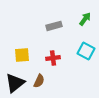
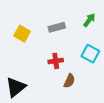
yellow square: (22, 55) -> (22, 34), moved, turned 35
brown semicircle: (39, 81) -> (69, 81), moved

